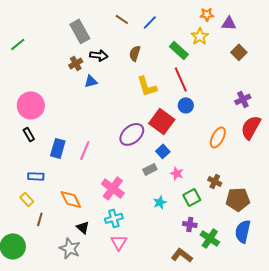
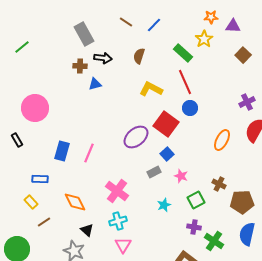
brown cross: (76, 63) -> (80, 66), turned 32
yellow L-shape: (147, 86) -> (151, 89), turned 135
black rectangle: (29, 134) -> (17, 140), moved
brown line: (40, 219) -> (44, 222), turned 40

